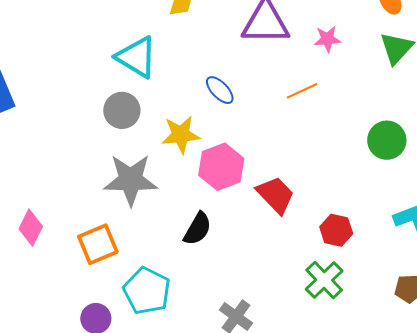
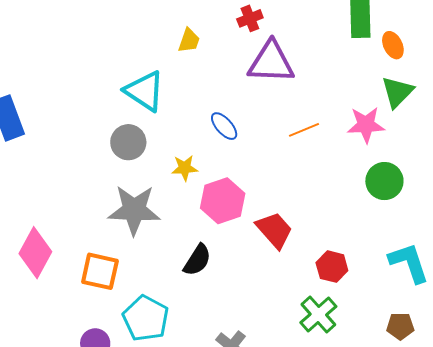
pink star: (327, 39) -> (366, 125), moved, size x1.4
yellow star: (181, 135) -> (185, 168), size x0.7
pink diamond: (31, 228) -> (35, 253), size x1.4
orange square: (98, 244) -> (100, 271), turned 33

